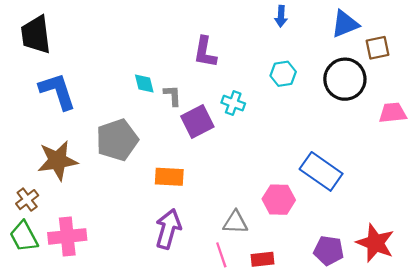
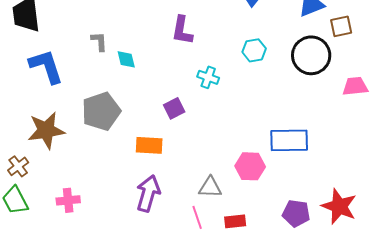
gray L-shape: (172, 95) -> (99, 41), moved
purple square: (197, 121) -> (174, 108), moved, size x0.7
blue rectangle: (321, 171) -> (289, 140), turned -36
pink cross: (67, 236) -> (68, 200), moved, size x0.7

